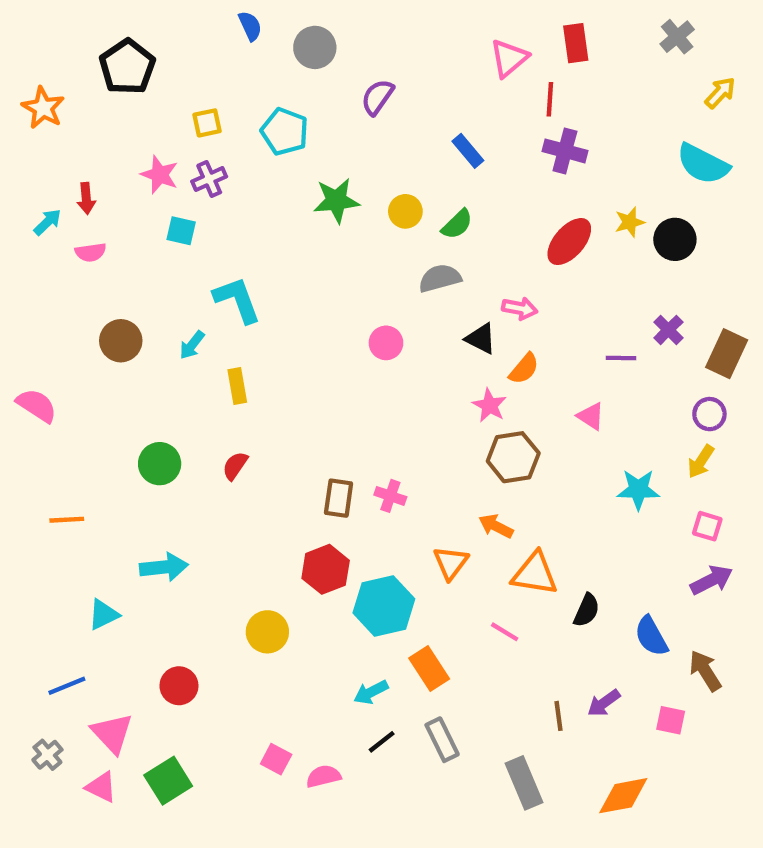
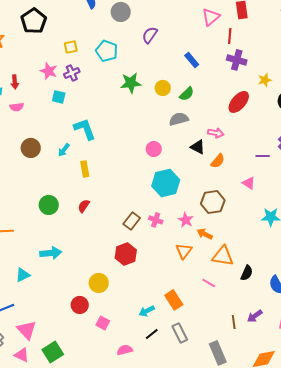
yellow star: (630, 222) -> (265, 80), moved
pink star: (489, 405) -> (186, 220), moved
brown rectangle: (339, 498) -> (132, 221), turned 30
cyan hexagon: (384, 606) -> (166, 183), moved
red circle: (179, 686) -> (80, 305), moved
pink square: (276, 759) -> (103, 323), moved

